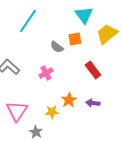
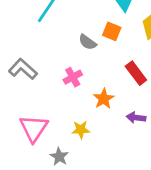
orange square: (75, 39) -> (112, 31), turned 32
orange star: (69, 100) -> (104, 99), moved

